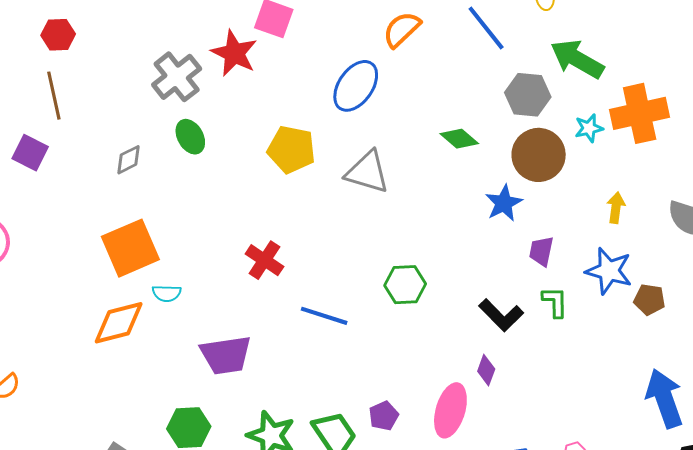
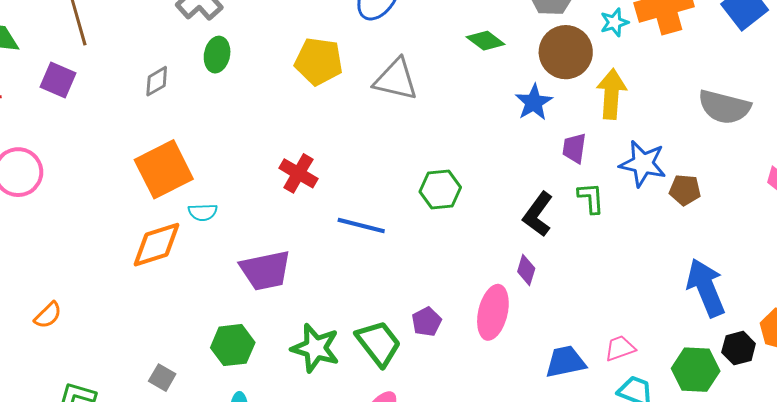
green ellipse: (190, 137) -> (217, 55), turned 44
yellow arrow: (616, 208) -> (611, 94), moved, size x1.6
black L-shape: (501, 315) -> (538, 214), turned 84

